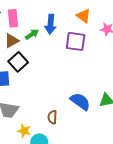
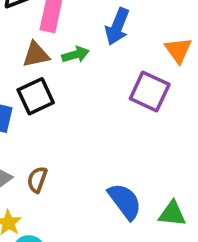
blue arrow: (51, 24) -> (117, 26), moved
brown semicircle: (52, 117) -> (37, 180), moved

